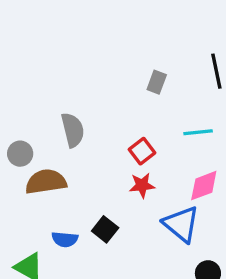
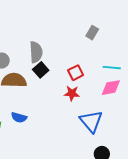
pink diamond: (204, 186) -> (111, 88), moved
black square: (105, 229) -> (41, 70), moved

